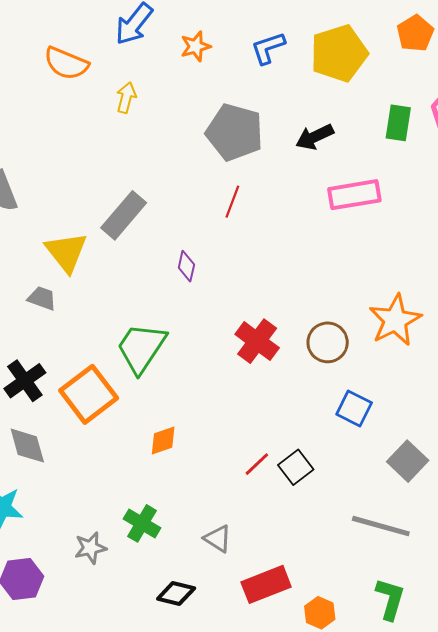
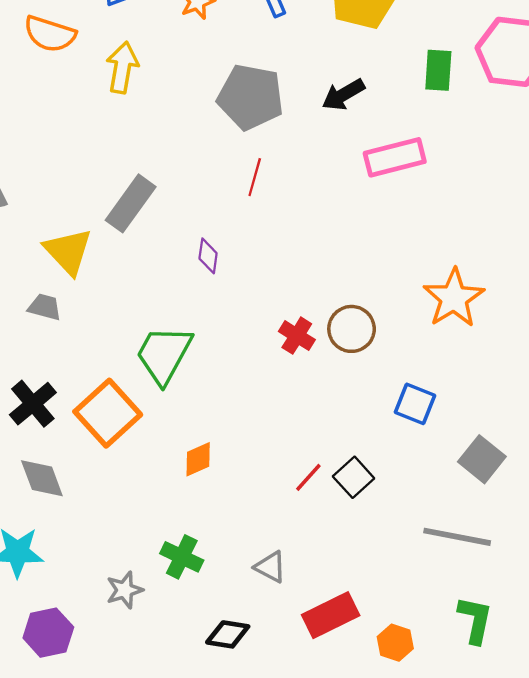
yellow arrow: (126, 98) -> (122, 68), size x1.4
red cross: (257, 341) -> (297, 336), size x0.7
brown circle: (328, 342) -> (352, 329), moved

